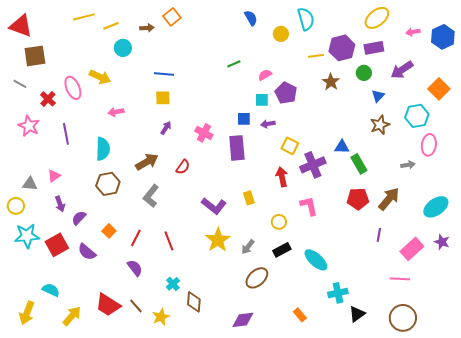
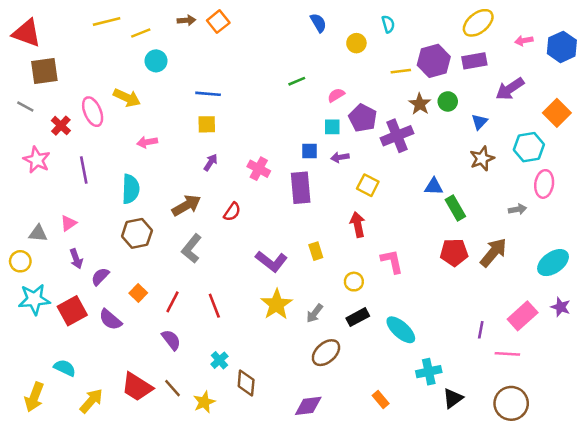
cyan semicircle: (306, 19) -> (388, 24), size x0.6
brown arrow: (147, 28) -> (186, 20), moved
green circle: (364, 73) -> (448, 101), moved
purple cross: (313, 165) -> (397, 136), moved
purple line: (379, 235) -> (481, 330), moved

